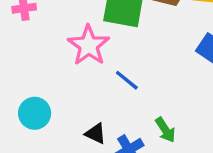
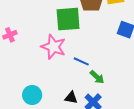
green arrow: (165, 130) -> (97, 77), moved

